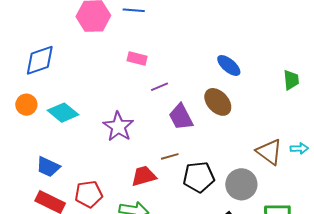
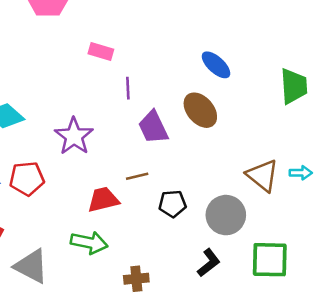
green trapezoid: (291, 80) -> (294, 86), size x1.4
purple line: (160, 87) -> (128, 88), turned -72
black pentagon: (199, 177) -> (173, 204), size x0.7
red pentagon: (89, 194) -> (27, 179), moved

